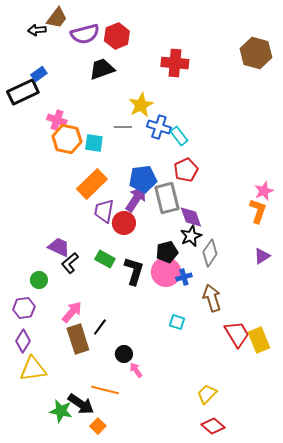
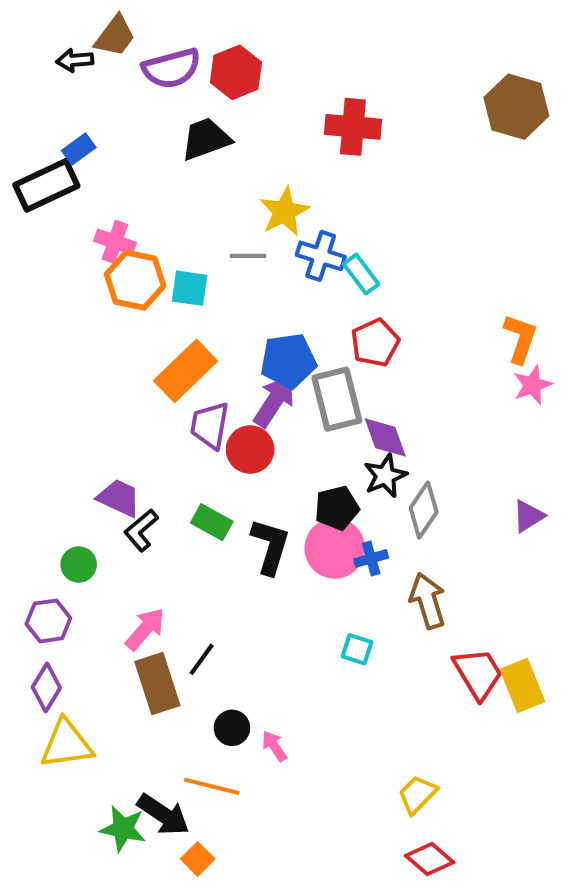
orange L-shape: (258, 211) -> (520, 339), moved
black circle: (124, 354) -> (232, 728), moved

